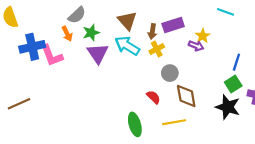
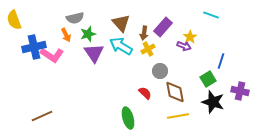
gray semicircle: (77, 15) -> (75, 18), turned 30
purple rectangle: (173, 25) -> (163, 27), turned -30
pink L-shape: (52, 56) -> (52, 55), turned -35
green square: (233, 84) -> (208, 79), moved
brown line: (19, 104) -> (42, 116), moved
yellow line: (174, 122) -> (178, 116), moved

